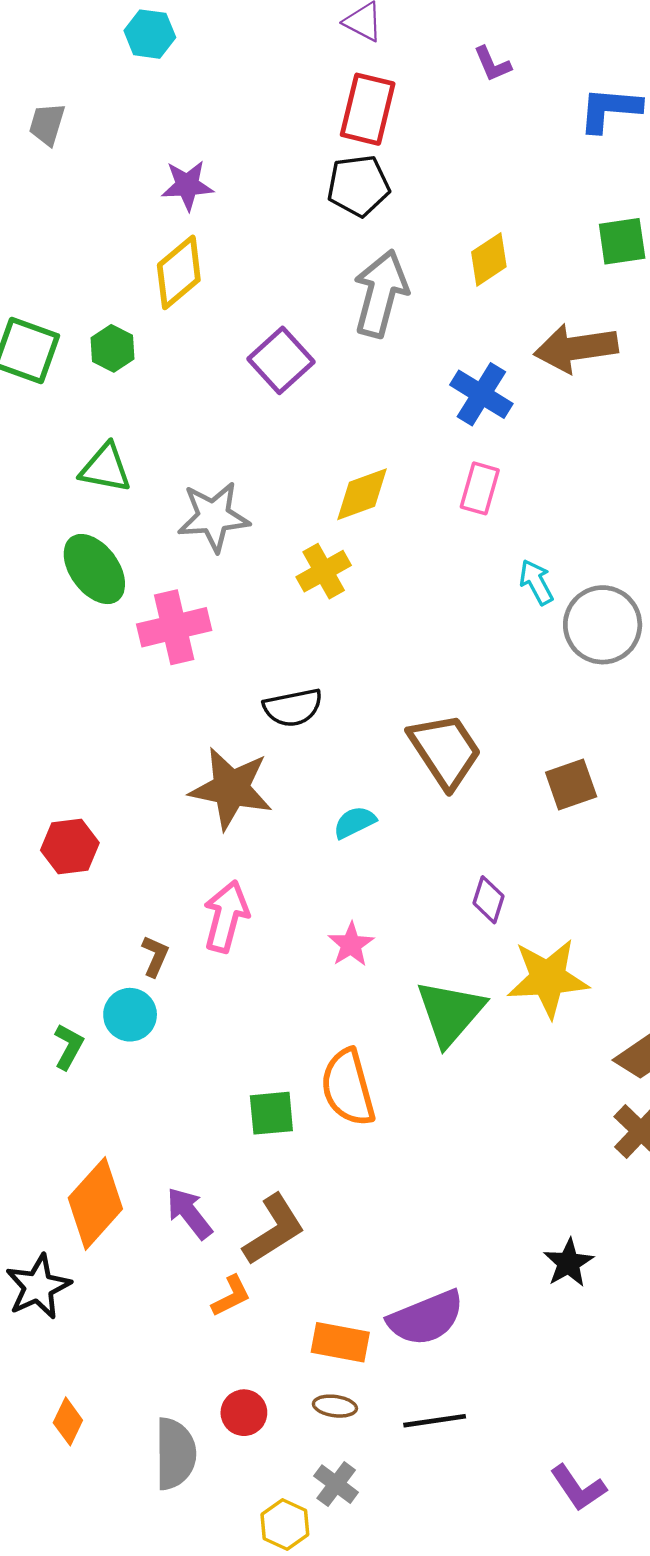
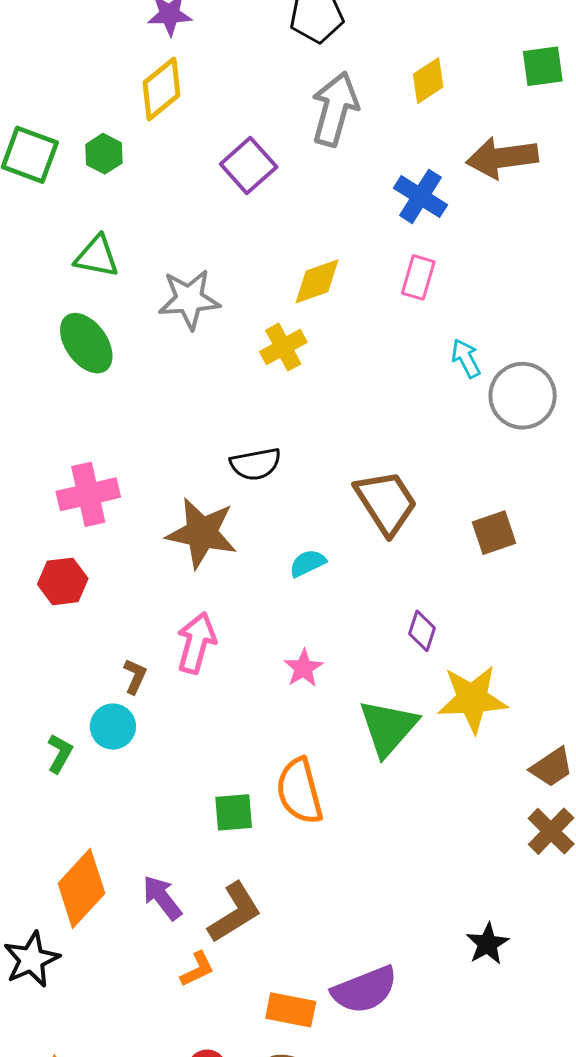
pink cross: (174, 627) -> (88, 494), moved

